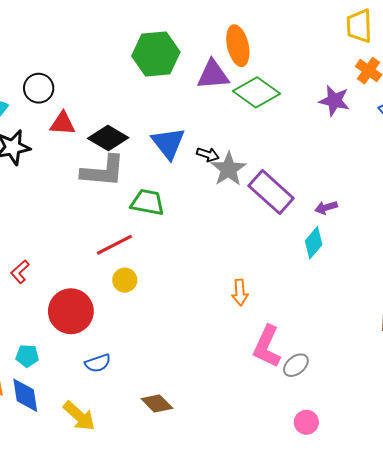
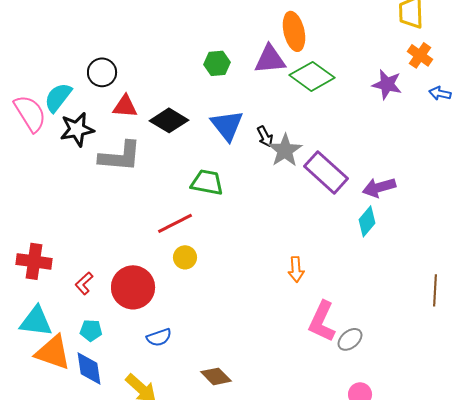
green hexagon: (156, 54) -> (217, 63), moved, size x0.6
black arrow: (208, 155) -> (265, 136), turned 45
gray L-shape: (103, 171) -> (120, 156), moved
purple arrow: (326, 207) -> (379, 187), size x1.5
red L-shape: (20, 272) -> (84, 283), moved

